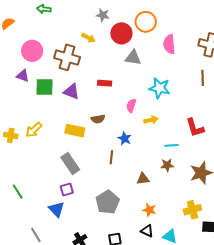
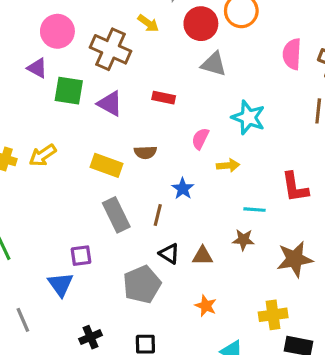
pink semicircle: (169, 44) -> (292, 54), moved
gray rectangle: (70, 164) -> (116, 215), moved
black triangle: (147, 231) -> (169, 254), moved

